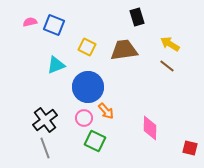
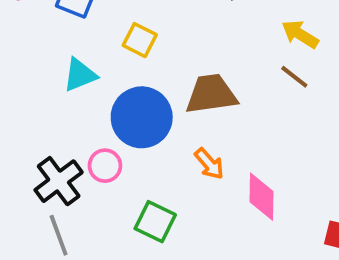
brown trapezoid: (124, 50) -> (211, 94), moved
orange arrow: (106, 111) -> (209, 164), moved
pink circle: (84, 118) -> (105, 166), moved

